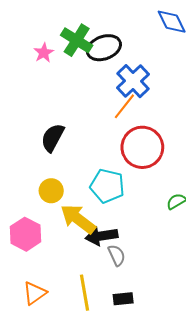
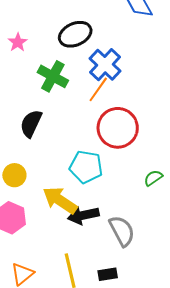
green cross: (77, 40) -> (53, 76), moved
yellow circle: (51, 191) -> (14, 175), moved
gray semicircle: (117, 255) -> (122, 231), moved, size x1.5

